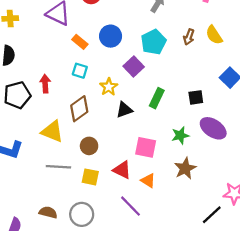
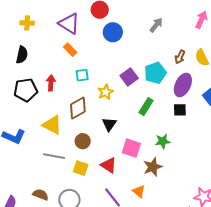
blue circle: (111, 36) -> (113, 32), moved
orange rectangle: (80, 42) -> (70, 50), moved
cyan pentagon: (154, 42) -> (155, 73), moved
cyan square: (80, 71) -> (82, 75), turned -32
black triangle: (124, 110) -> (109, 124), moved, turned -42
purple ellipse: (213, 128) -> (183, 85), moved, turned 75
brown star: (185, 168) -> (153, 167), moved
orange triangle: (148, 181) -> (139, 191), moved

